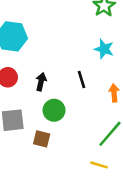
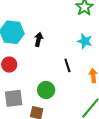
black arrow: (41, 82) -> (39, 39), moved

